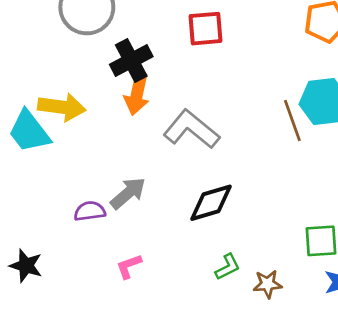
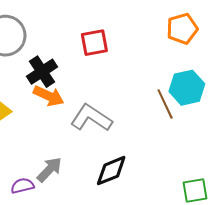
orange arrow: (137, 94) -> (49, 96), turned -72

